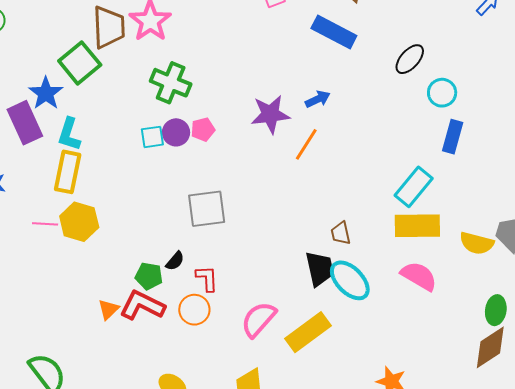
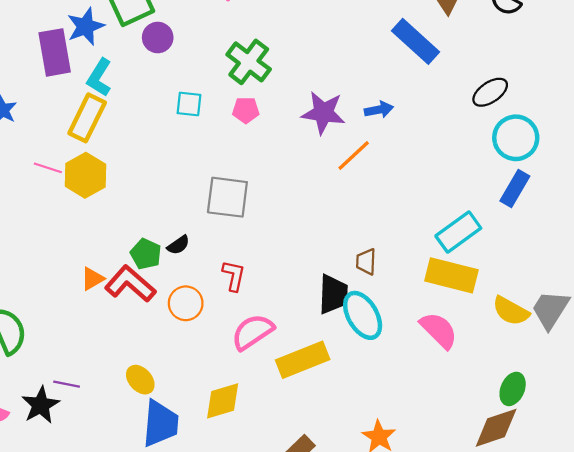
green cross: (171, 83) -> (249, 62), moved
cyan circle: (442, 93) -> (516, 138), size x1.4
purple circle: (176, 132) -> (158, 38), moved
red L-shape: (207, 278) -> (234, 276), moved

